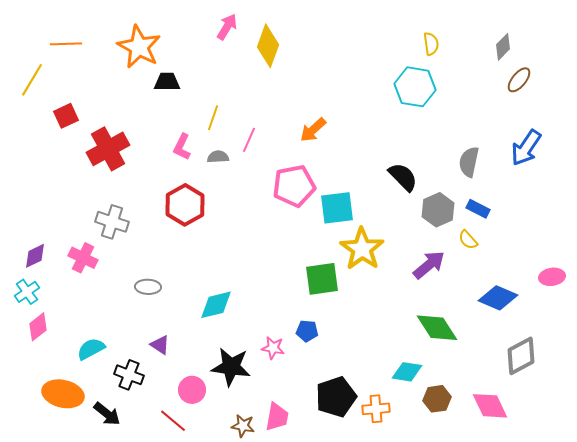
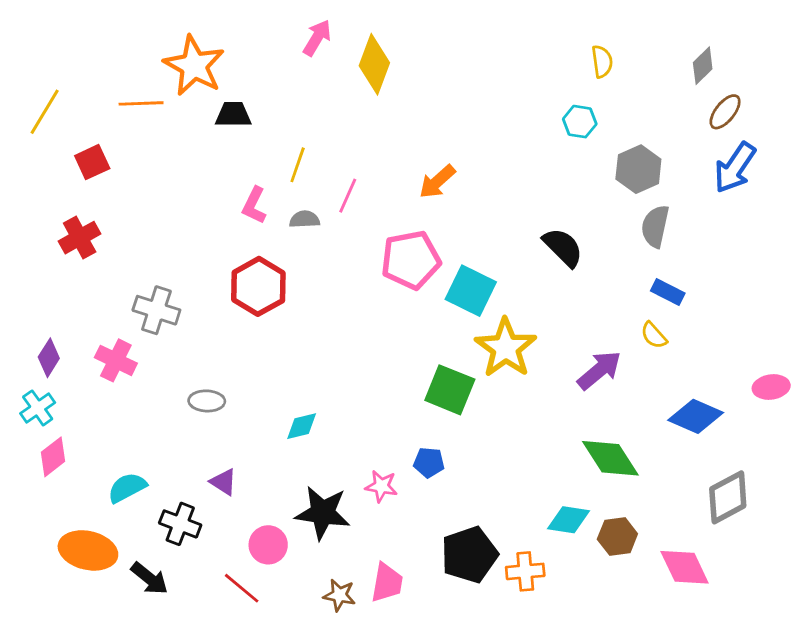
orange line: (66, 44) -> (141, 103), moved
cyan hexagon: (415, 87) -> (580, 122), size x0.6
blue arrow: (526, 148) -> (735, 168), moved
red cross: (108, 149) -> (80, 238), moved, size x0.7
cyan square: (337, 208) -> (471, 291), turned 33
gray hexagon: (438, 210) -> (638, 169), moved
purple diamond: (35, 256) -> (49, 358), turned -32
green square: (322, 279) -> (450, 390), turned 30
cyan diamond: (216, 305) -> (302, 426), size x0.7
brown hexagon: (437, 399) -> (617, 536), moved

